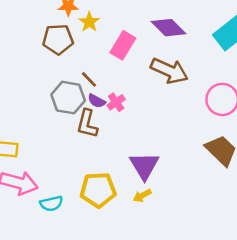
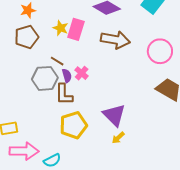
yellow star: (89, 22) -> (60, 28), moved
purple semicircle: (97, 101) -> (67, 76), turned -120
yellow pentagon: (98, 190) -> (73, 125), moved

